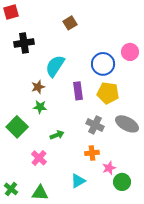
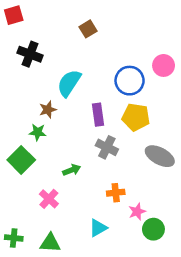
black cross: (24, 43) -> (30, 54), turned 30
green star: (40, 107) -> (38, 132), moved
gray cross: (95, 125) -> (107, 147), moved
green cross: (11, 189) -> (14, 238), turned -32

